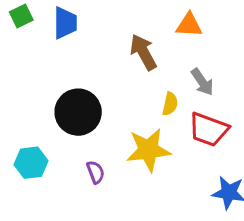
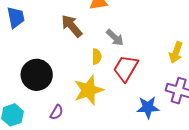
red trapezoid: (209, 129) -> (126, 68), turned 112
purple semicircle: (96, 172) -> (57, 112), turned 63

